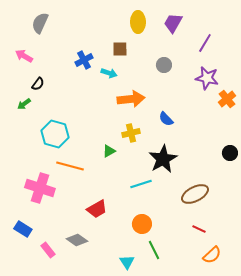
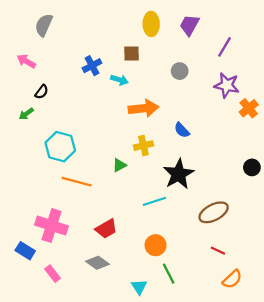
pink cross: (40, 188) -> (51, 225), moved
gray diamond: (77, 240) -> (97, 263), moved

